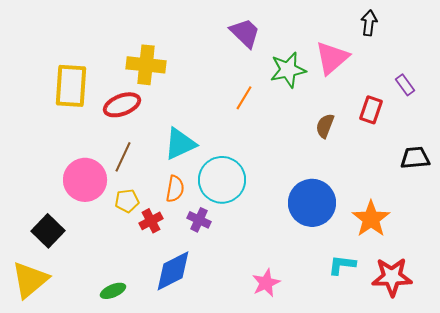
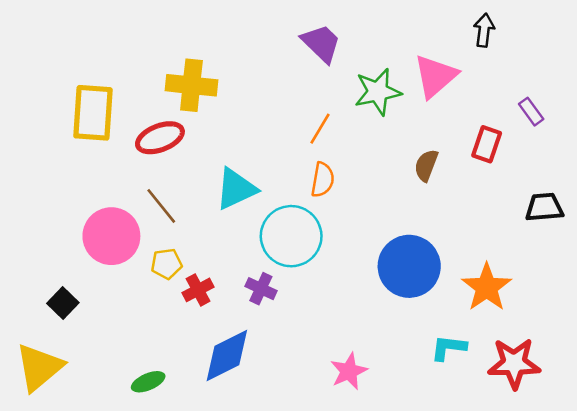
brown line: (123, 157) -> (161, 206), turned -64
orange semicircle: (175, 189) -> (323, 180), moved
black square: (48, 231) -> (63, 303), size x0.7

